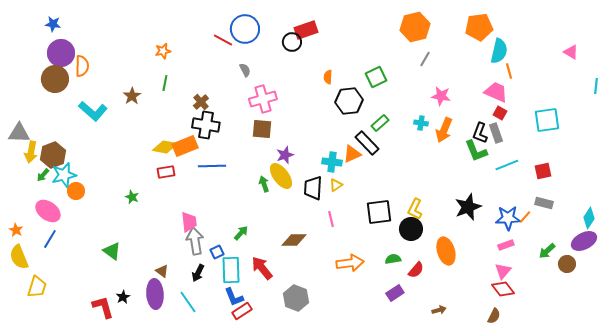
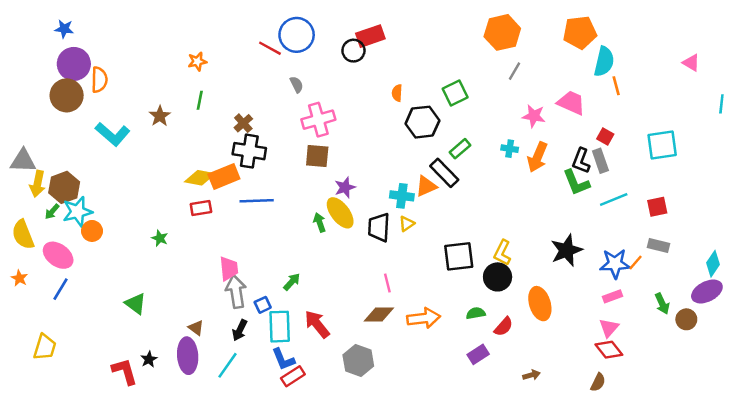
pink trapezoid: (496, 92) -> (571, 103), moved
pink line: (331, 219) -> (387, 283), moved
brown diamond: (294, 240) -> (379, 314), moved
green arrow: (547, 251) -> (662, 304), turned -72
yellow semicircle: (19, 257) -> (23, 235), moved
cyan line: (188, 302) -> (228, 365), turned 70

